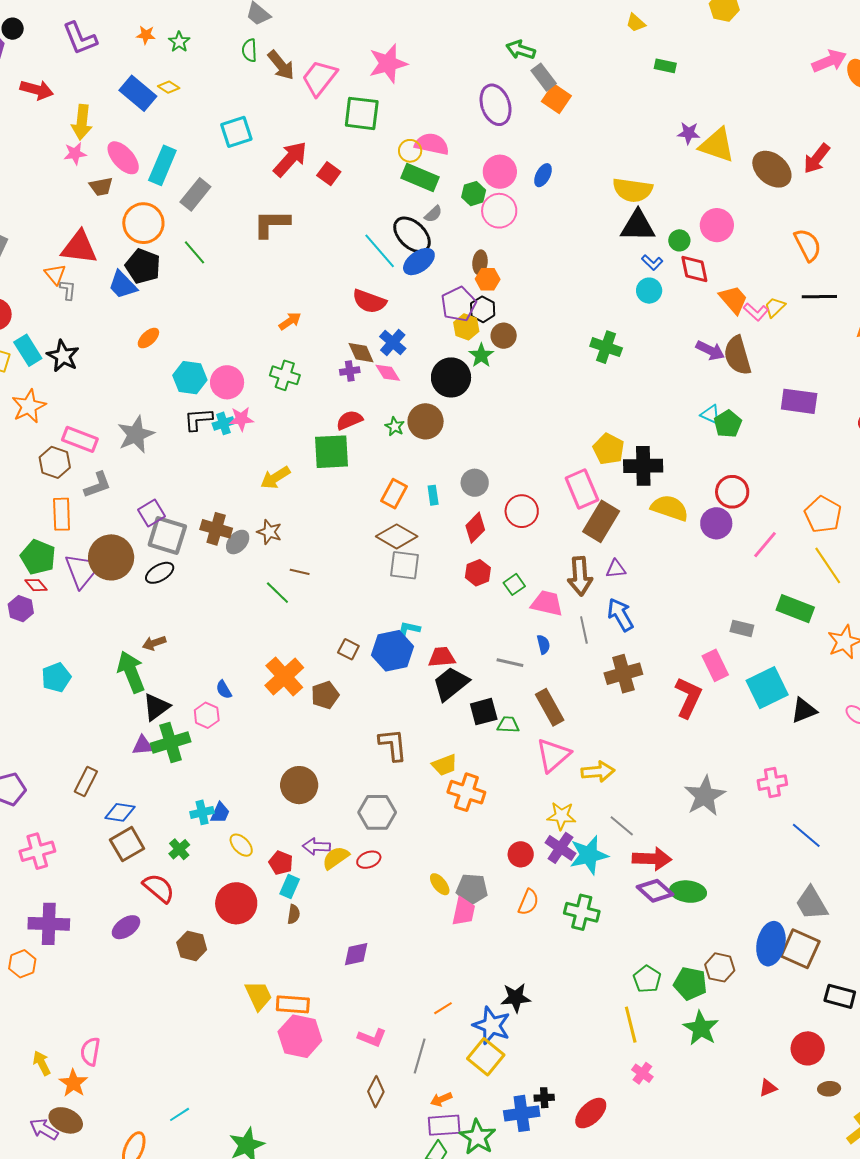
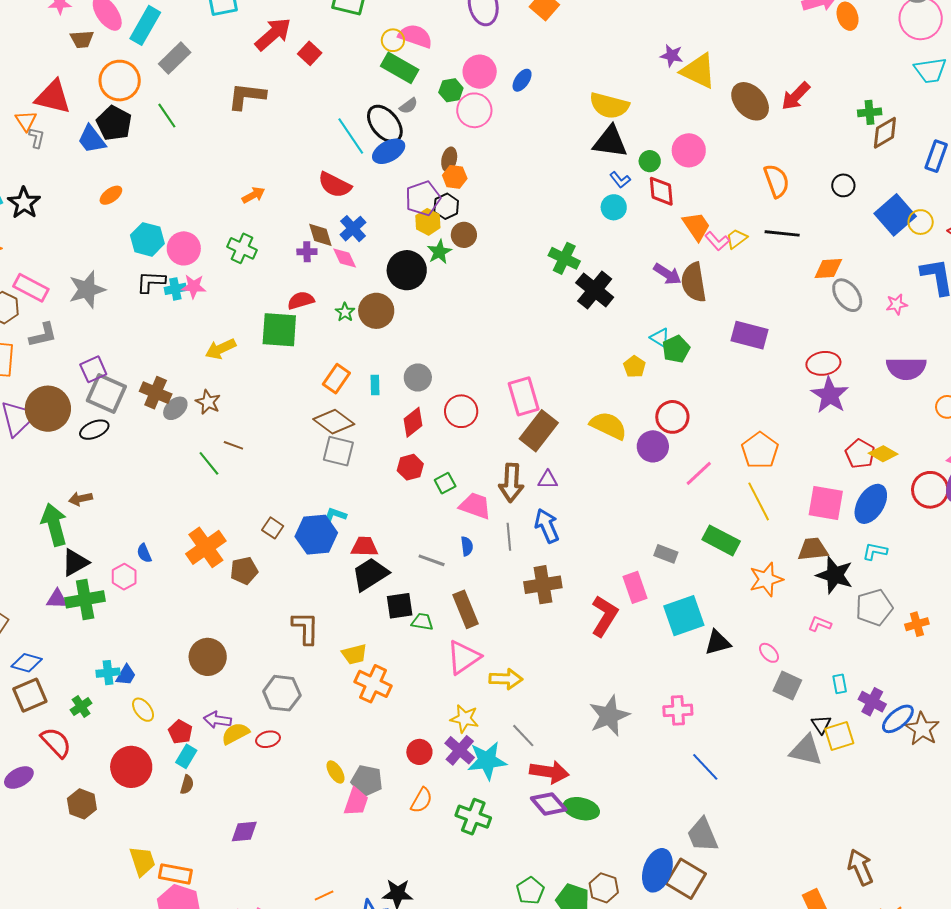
yellow pentagon: (609, 449) -> (634, 367), moved, size x0.7
black cross: (643, 466) -> (595, 290), moved, turned 33

